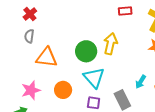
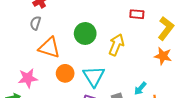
green circle: (86, 51) -> (85, 33), moved
orange circle: (63, 90) -> (65, 73), moved

